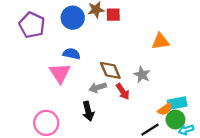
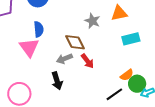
blue semicircle: (72, 54) -> (39, 29), turned 77
gray star: (142, 75) -> (92, 21), moved
cyan rectangle: (177, 103) -> (131, 39), moved

